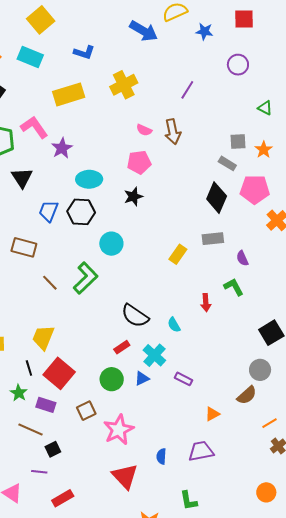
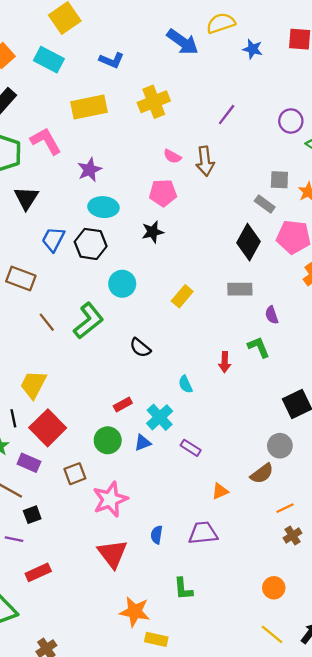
purple circle: (238, 65) -> (291, 121), moved
purple star: (62, 148) -> (89, 170), moved
yellow rectangle: (178, 254) -> (182, 296), moved
black semicircle: (135, 316) -> (140, 348), moved, size x0.7

